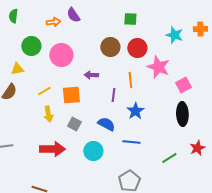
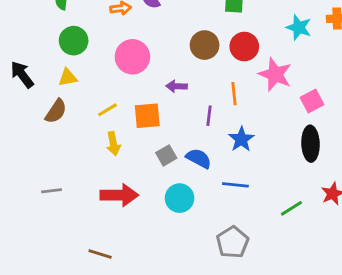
green circle: (31, 46) -> (74, 41), moved
gray square: (74, 124) -> (166, 155), moved, turned 32

